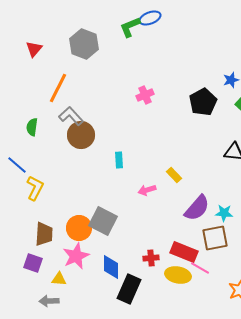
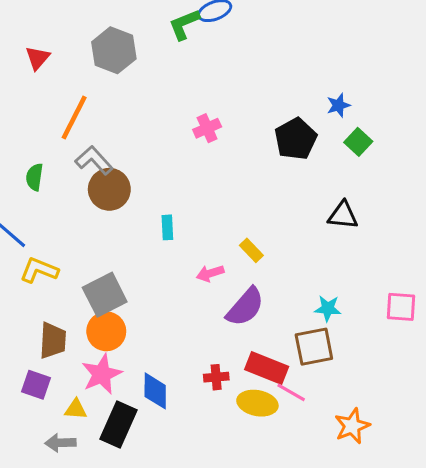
yellow L-shape: (35, 188) -> (39, 270), turned -95
purple semicircle: (197, 208) -> (245, 307), moved
gray square: (103, 221) -> (105, 295), moved, turned 36
black rectangle: (129, 289) -> (118, 424), moved

